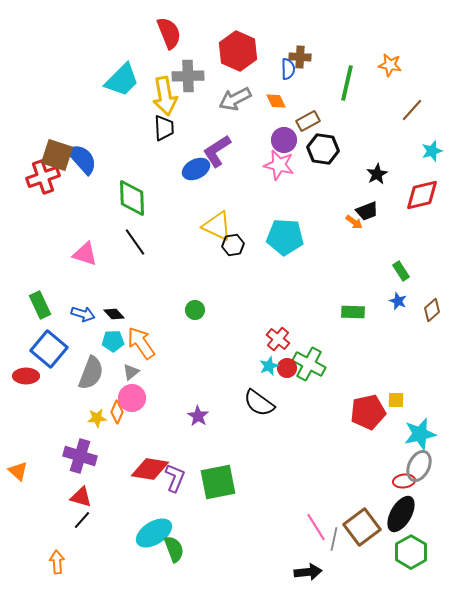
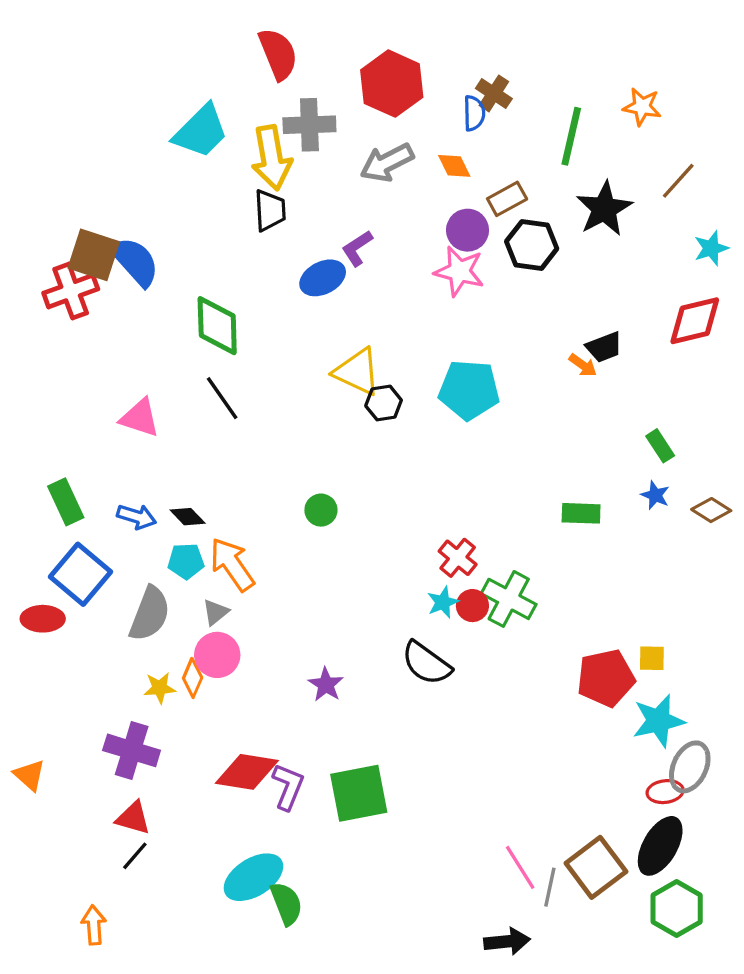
brown cross: (300, 57) -> (494, 93), turned 30
purple L-shape: (217, 151) -> (357, 248), size x0.7
black star: (377, 174) -> (604, 209), moved, size x1.6
brown diamond: (432, 310) -> (711, 510), turned 75
cyan star: (420, 434) -> (658, 721), moved

